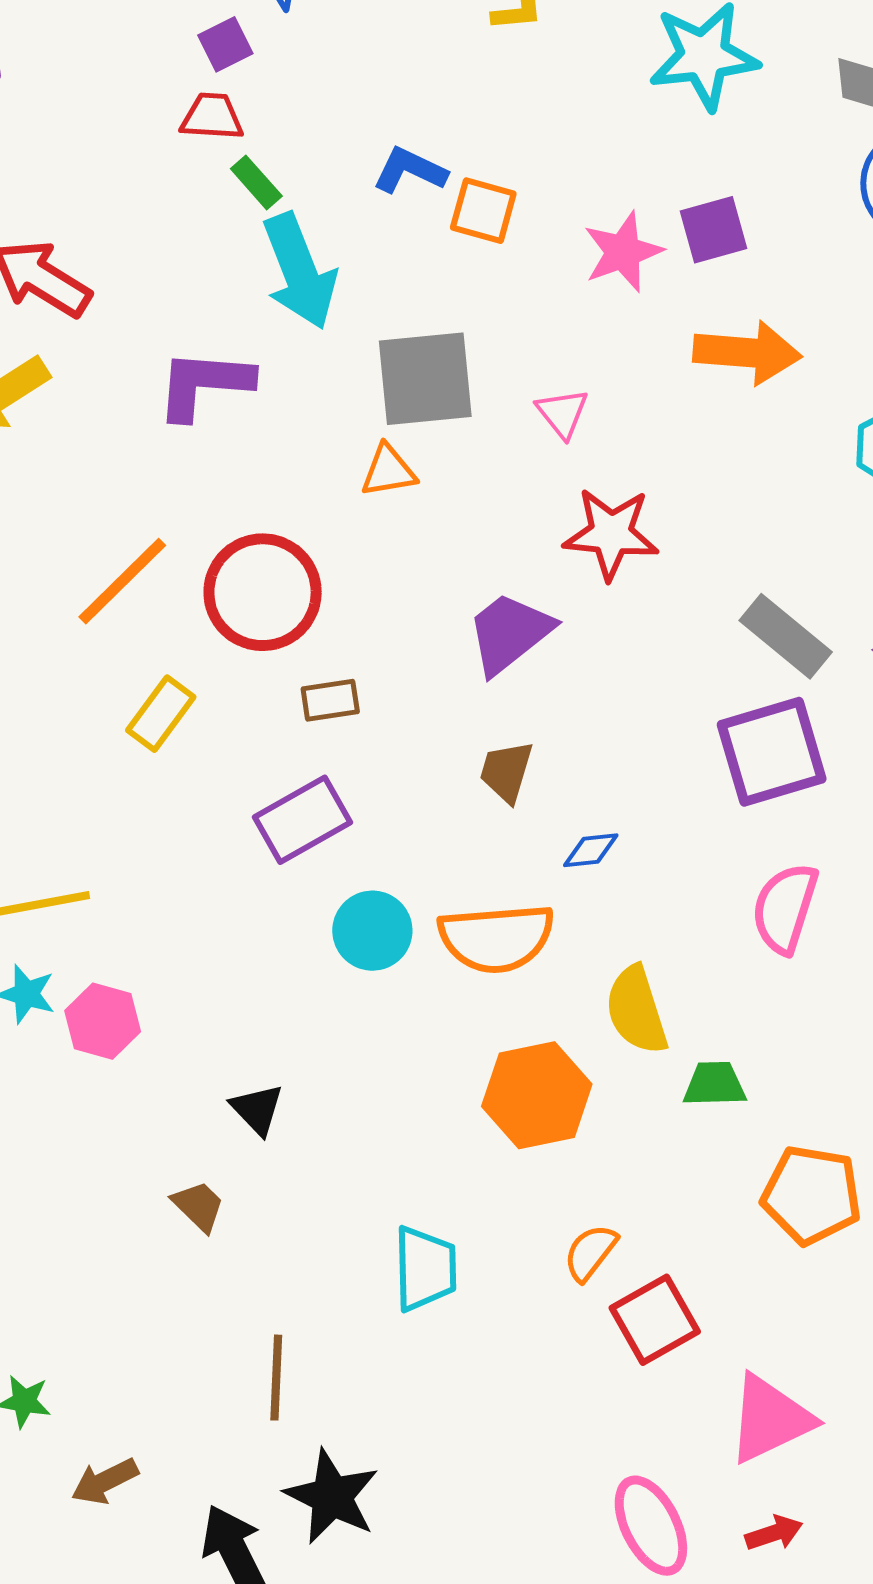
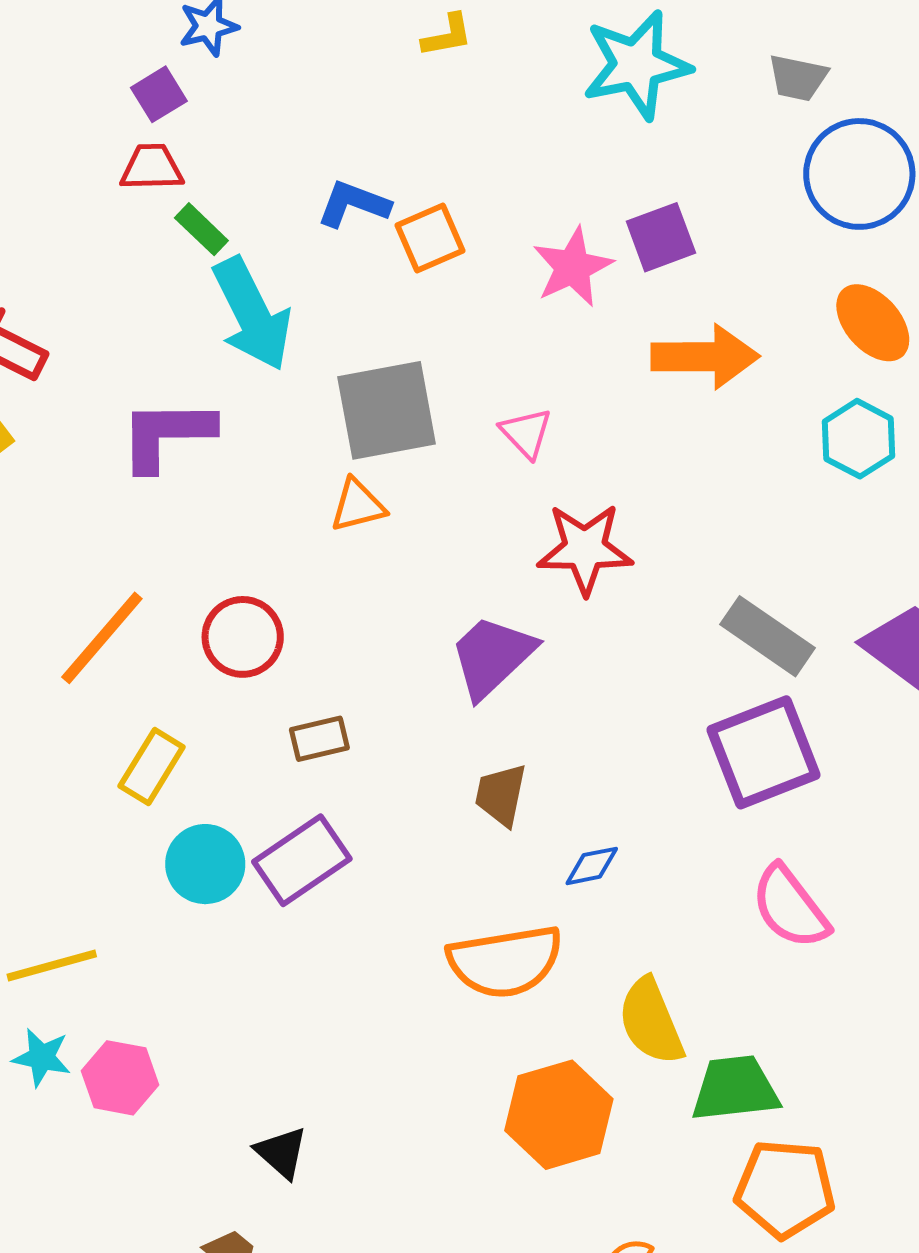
orange square: (483, 211) -> (430, 238), turned -34
red circle: (263, 592) -> (243, 637), size x0.7
pink semicircle: (785, 908) -> (790, 907), turned -50
cyan circle: (372, 931) -> (205, 864), moved
green trapezoid: (715, 1084) -> (735, 1089), size x1.4
orange pentagon: (812, 1195) -> (785, 1189), moved

